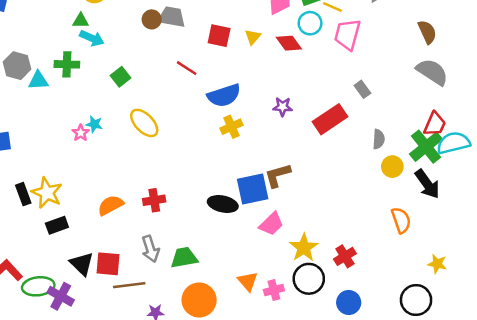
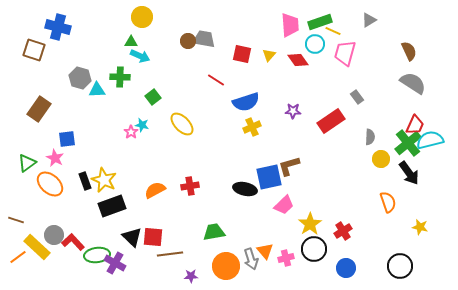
green square: (121, 77) -> (153, 97), moved
black rectangle: (57, 225) -> (112, 206), size x1.5
gray arrow: (150, 249) -> (251, 259), moved
yellow star: (437, 264) -> (420, 227), moved

